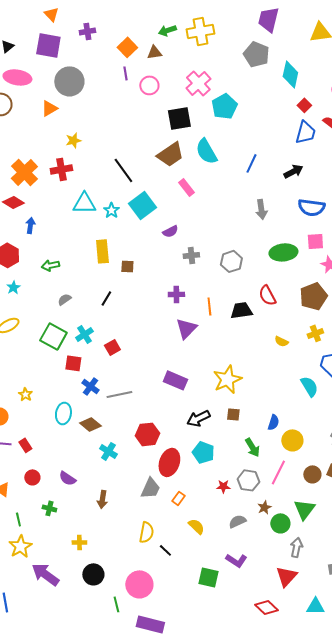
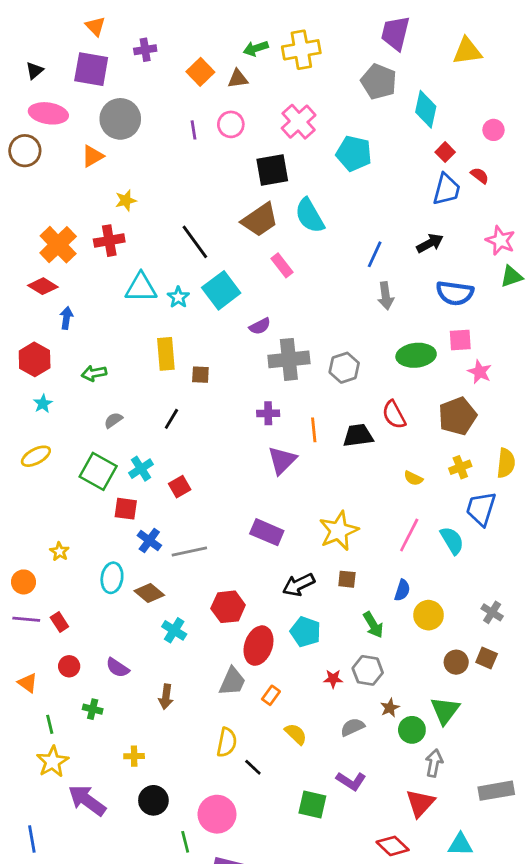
purple line: (125, 73) -> (194, 130), moved
cyan pentagon: (224, 106) -> (354, 153), moved, turned -30
blue line: (251, 163) -> (375, 254), moved
gray cross: (191, 255) -> (289, 359), size x1.8
pink line: (278, 472) -> (409, 535), moved

